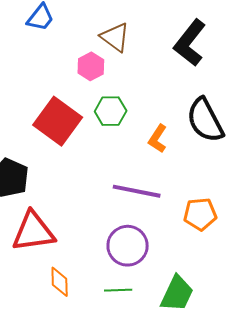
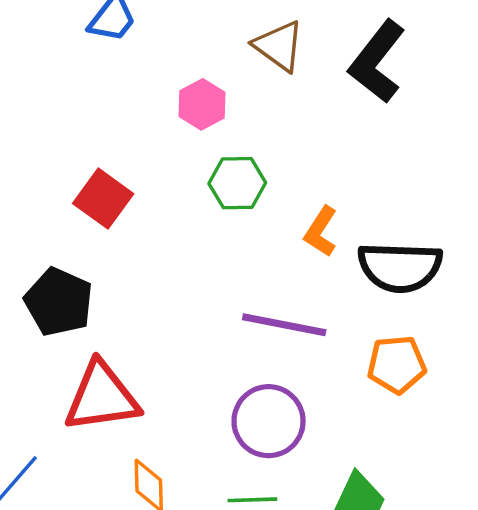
brown triangle: (115, 37) -> (279, 46), moved
black semicircle: (205, 120) -> (400, 267), moved, turned -60
red square: (58, 121) -> (103, 199), moved, size x0.7

